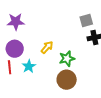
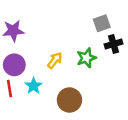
green star: (67, 59) -> (86, 58), moved
brown circle: (67, 80) -> (69, 100), moved

